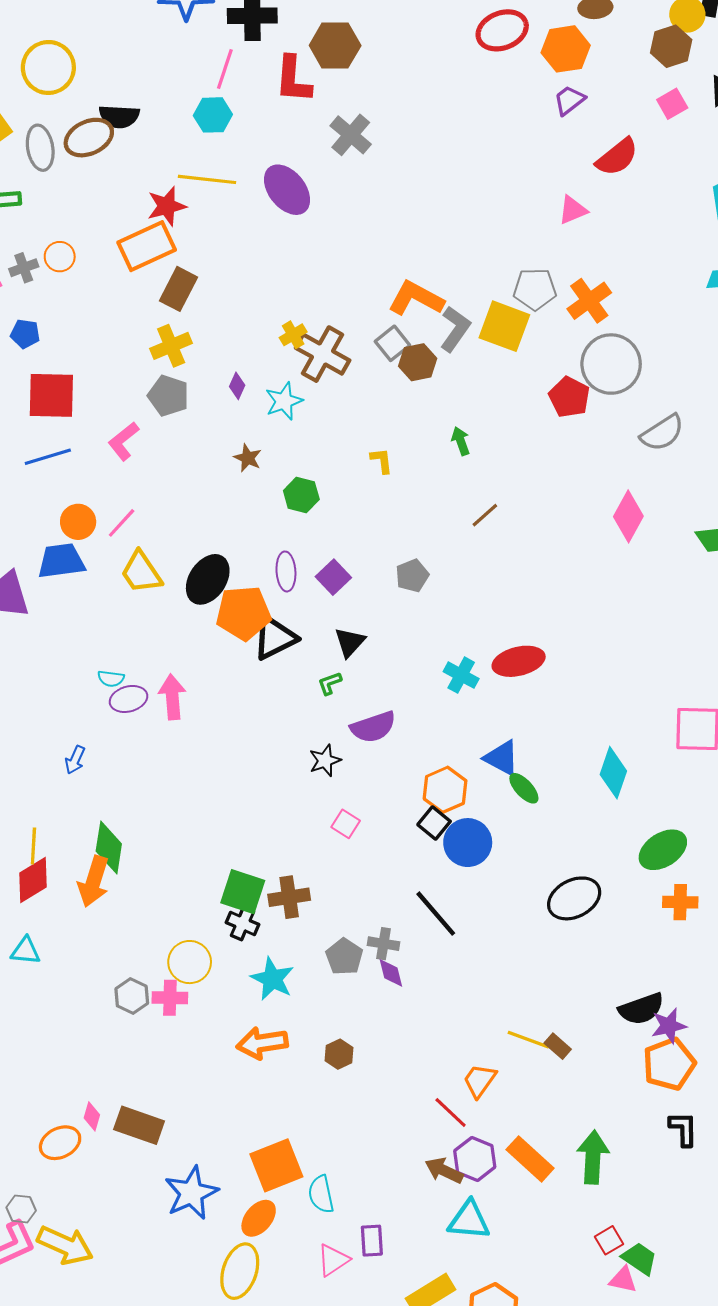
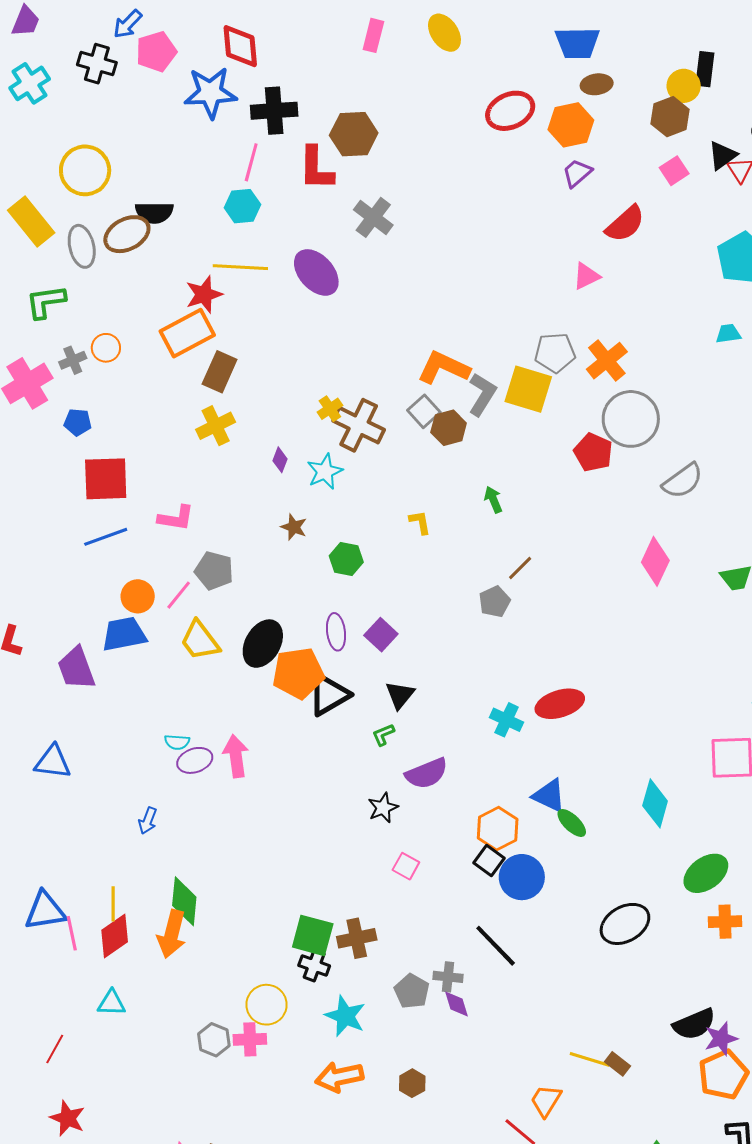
gray pentagon: (168, 396) -> (214, 571), moved
pink L-shape: (123, 441) -> (176, 518), turned -129
gray pentagon: (412, 576) -> (495, 602), moved

